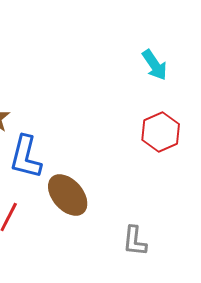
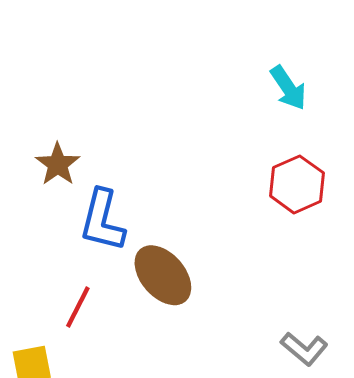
gray L-shape: (135, 241) -> (304, 349), moved, turned -56

